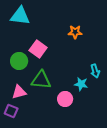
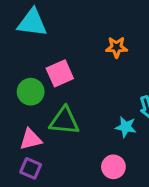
pink square: (38, 49) -> (60, 73), turned 30
pink circle: (65, 99) -> (113, 167), moved
purple square: (11, 111) -> (31, 168), moved

